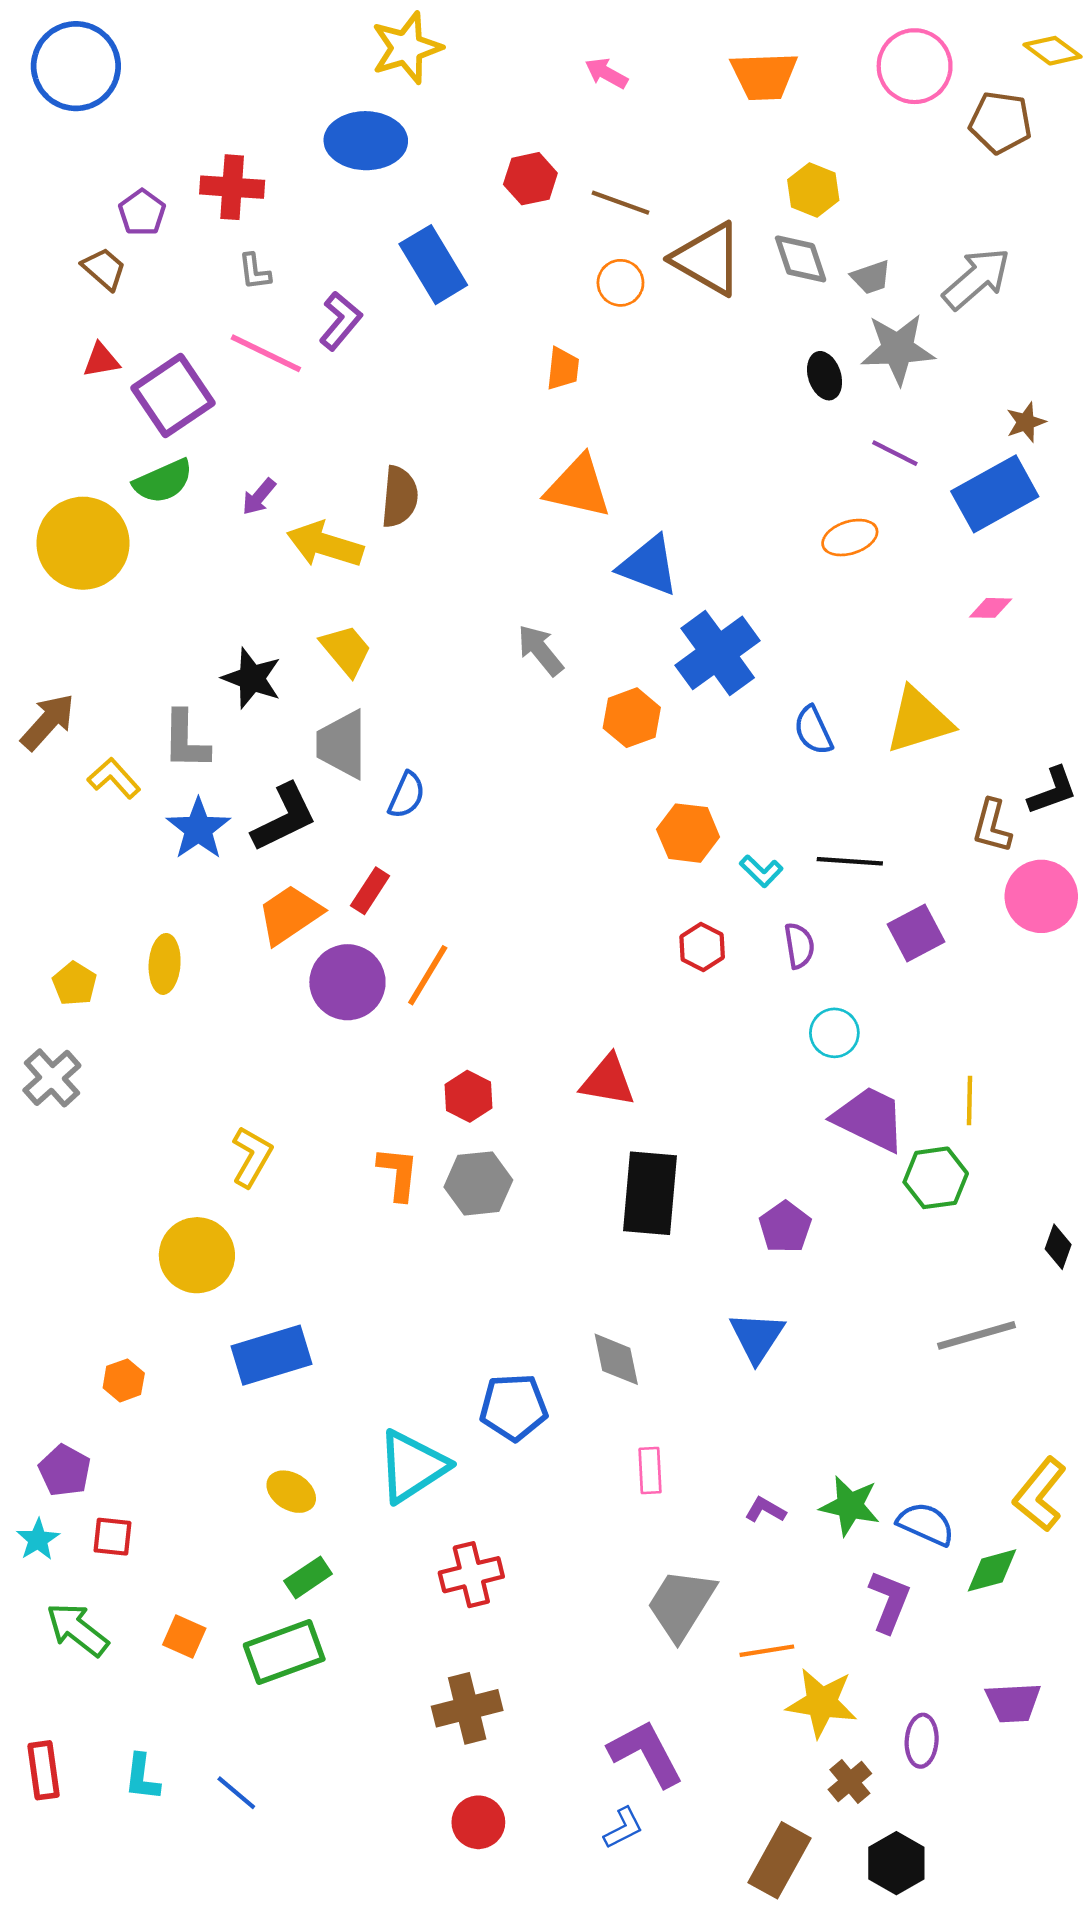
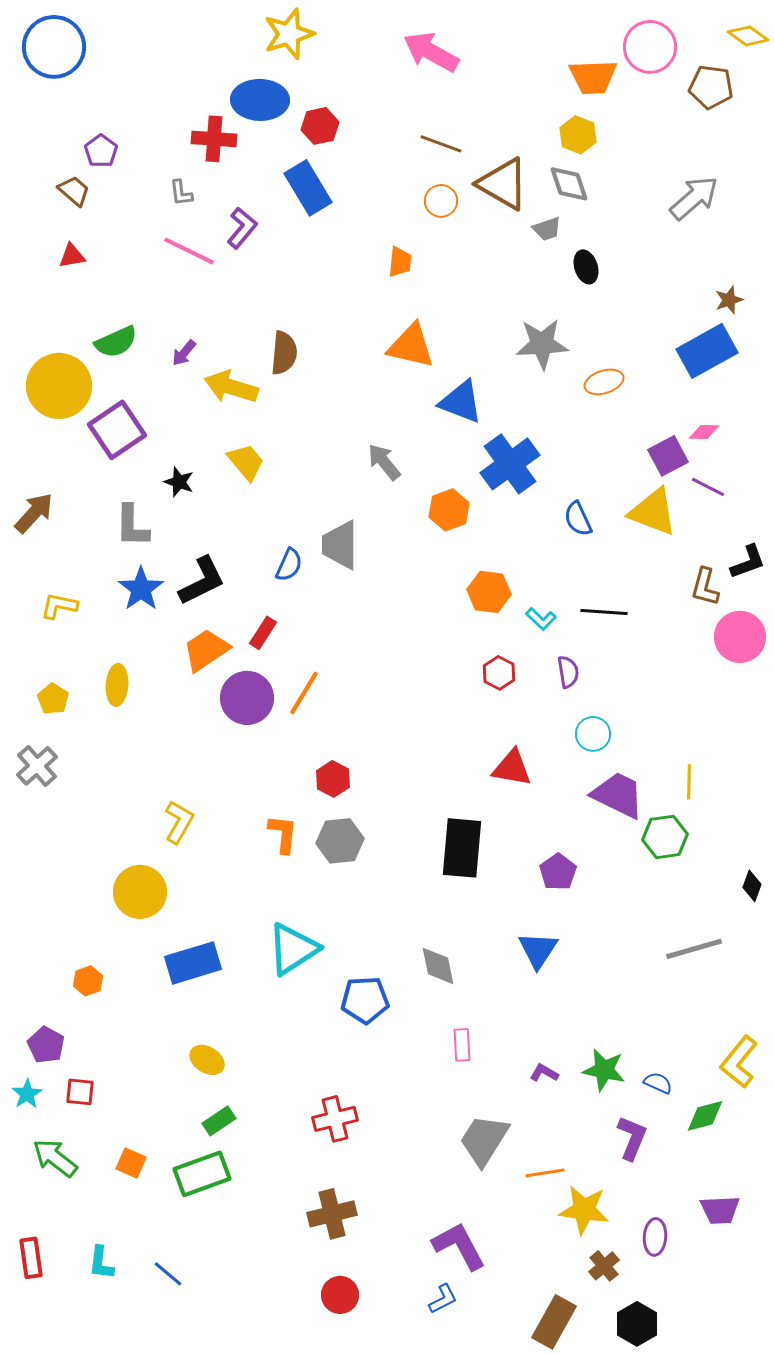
pink arrow: (606, 73) -> (431, 52), size x1.8
orange trapezoid: (764, 76) -> (593, 77), moved
red hexagon: (530, 179) -> (320, 126), moved
red cross: (232, 187) -> (214, 139), moved
gray trapezoid: (871, 277) -> (547, 229), moved
gray star: (898, 349) -> (542, 344), moved
purple square: (173, 395) -> (117, 430), moved
purple line: (895, 453) -> (708, 487), moved
black star: (252, 678) -> (179, 482), size x0.7
yellow triangle: (919, 720) -> (653, 512), turned 38
gray trapezoid: (342, 744) -> (340, 545), moved
yellow L-shape: (114, 778) -> (59, 606), moved, turned -36
purple square: (916, 933) -> (668, 456), moved
red triangle: (608, 1081) -> (512, 768), moved
cyan triangle: (412, 1466) -> (293, 949), moved
blue semicircle: (926, 1524) -> (658, 1083), size x0.7

